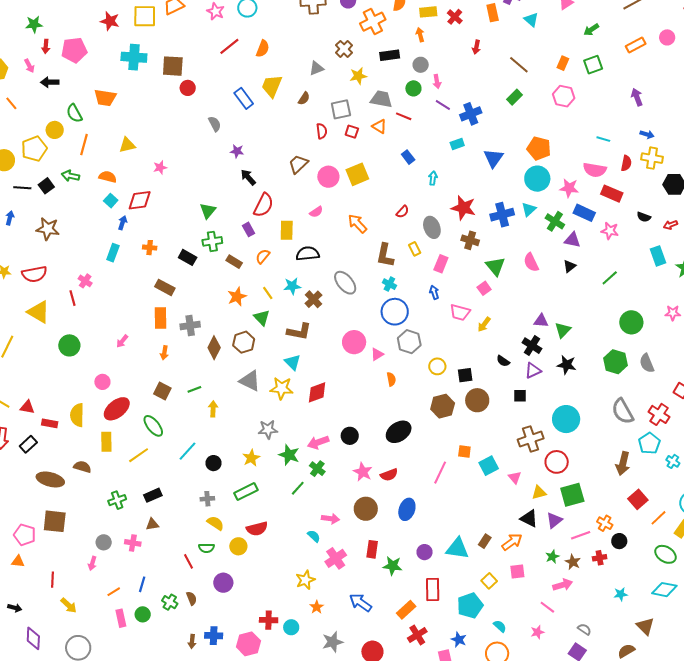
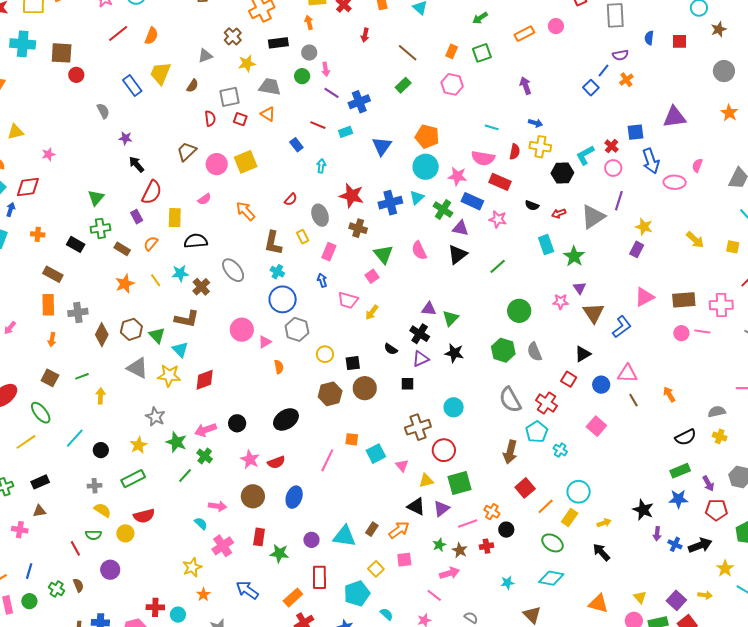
red line: (404, 116) -> (318, 125), moved
black triangle: (570, 266) -> (458, 254), size x1.5
green triangle: (262, 318) -> (157, 335), moved
cyan circle: (566, 419) -> (454, 407), size x0.7
gray star: (268, 429) -> (155, 417), turned 30

